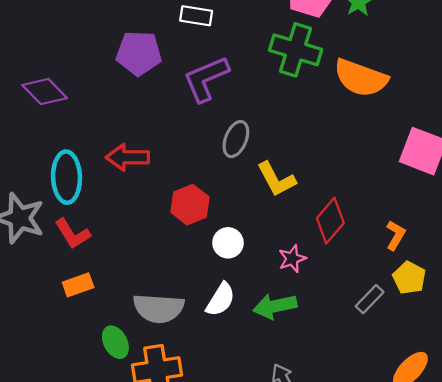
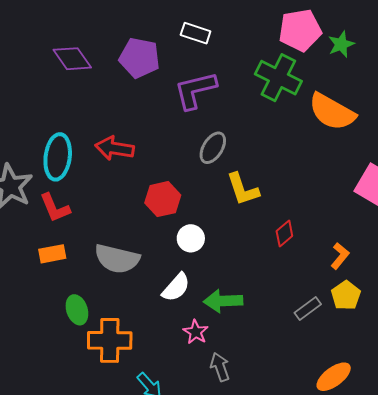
purple diamond: (45, 92) -> (72, 59), moved
red diamond: (330, 221) -> (284, 234), size x0.7
pink star: (292, 259) -> (196, 332), moved, turned -30
gray semicircle: (158, 308) -> (117, 259), moved

